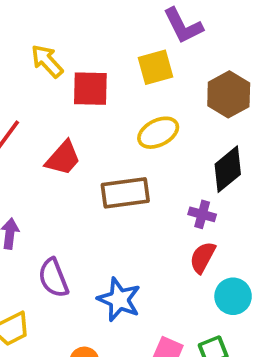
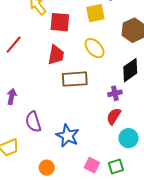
yellow ellipse: (158, 133) -> (94, 48), turned 70
red trapezoid: (63, 158) -> (56, 55), moved, turned -35
purple cross: (202, 214) -> (115, 93), turned -32

